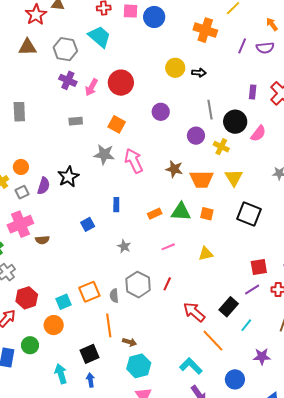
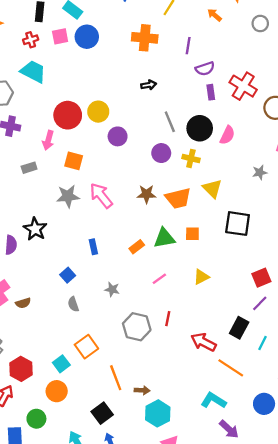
purple semicircle: (265, 48) -> (205, 69), moved
yellow circle: (175, 68) -> (98, 112), moved
pink arrow: (91, 87) -> (48, 140), moved
gray semicircle: (114, 296) -> (73, 304), moved

